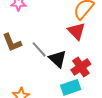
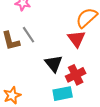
gray line: (39, 49) -> (29, 35), moved

